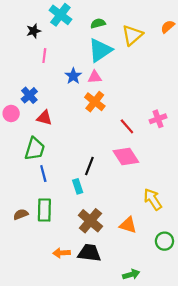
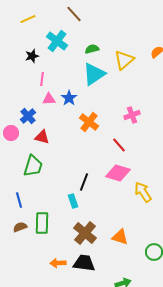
pink triangle: (95, 77) -> (49, 99), moved
pink cross: (158, 119) -> (132, 115), moved
pink diamond: (126, 156) -> (118, 173), turned -40
blue line: (43, 174) -> (19, 200), moved
yellow arrow: (153, 199) -> (143, 192), moved

